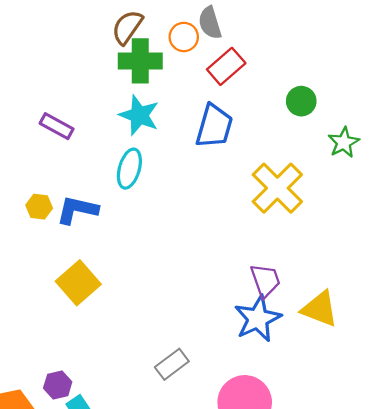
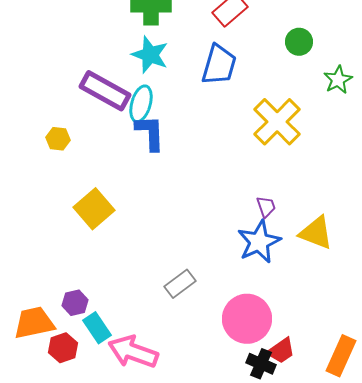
purple rectangle: (57, 126) -> (105, 91), moved, size x1.6
blue L-shape: (77, 210) -> (150, 133), moved, turned 75
purple trapezoid: (265, 281) -> (266, 207), size x0.7

